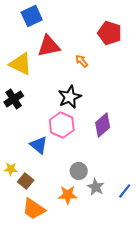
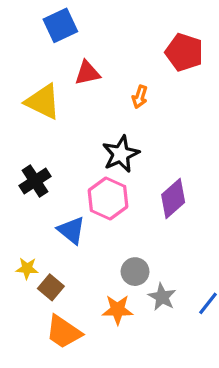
red triangle: (49, 46) -> (87, 73), size x0.7
orange arrow: (82, 61) -> (140, 97), turned -120
black cross: (14, 99) -> (35, 181), moved

